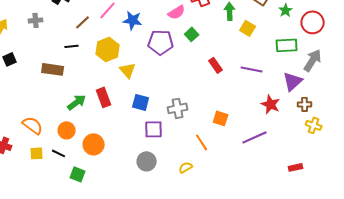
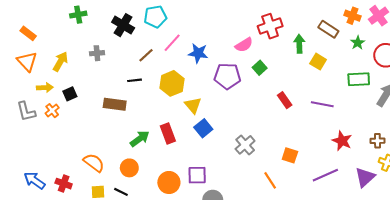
purple triangle: (293, 81) -> (365, 177), moved
blue square: (141, 102) -> (203, 128), moved, turned 36
gray cross: (178, 108) -> (245, 145), turned -30
purple square: (154, 129) -> (197, 175), moved
orange circle: (94, 144) -> (169, 182), moved

